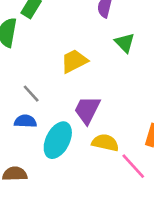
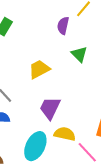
cyan ellipse: (58, 140) -> (35, 146), moved

